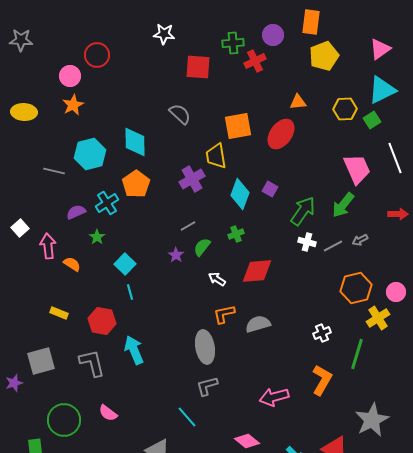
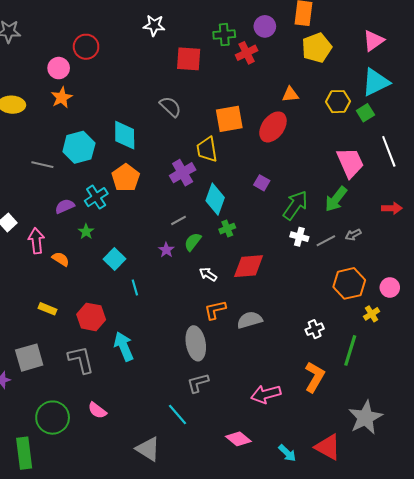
cyan diamond: (240, 194) -> (215, 199), moved
cyan line: (130, 292) -> (135, 287), moved
yellow cross: (378, 318) -> (372, 314), size x0.7

